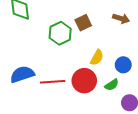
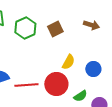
green hexagon: (60, 33) -> (25, 28), moved
green semicircle: (112, 85) -> (80, 96), moved

